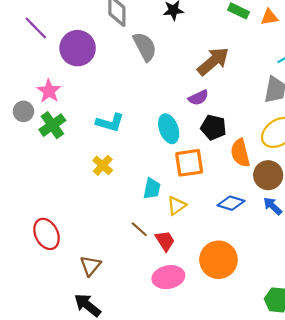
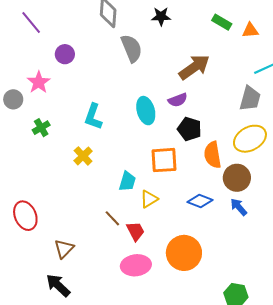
purple circle: (78, 48) -> (65, 54), moved, size x0.6
cyan L-shape: (110, 123) -> (93, 117), turned 88
green cross: (52, 125) -> (41, 128), moved, size x0.7
cyan ellipse: (169, 129) -> (146, 111), moved

